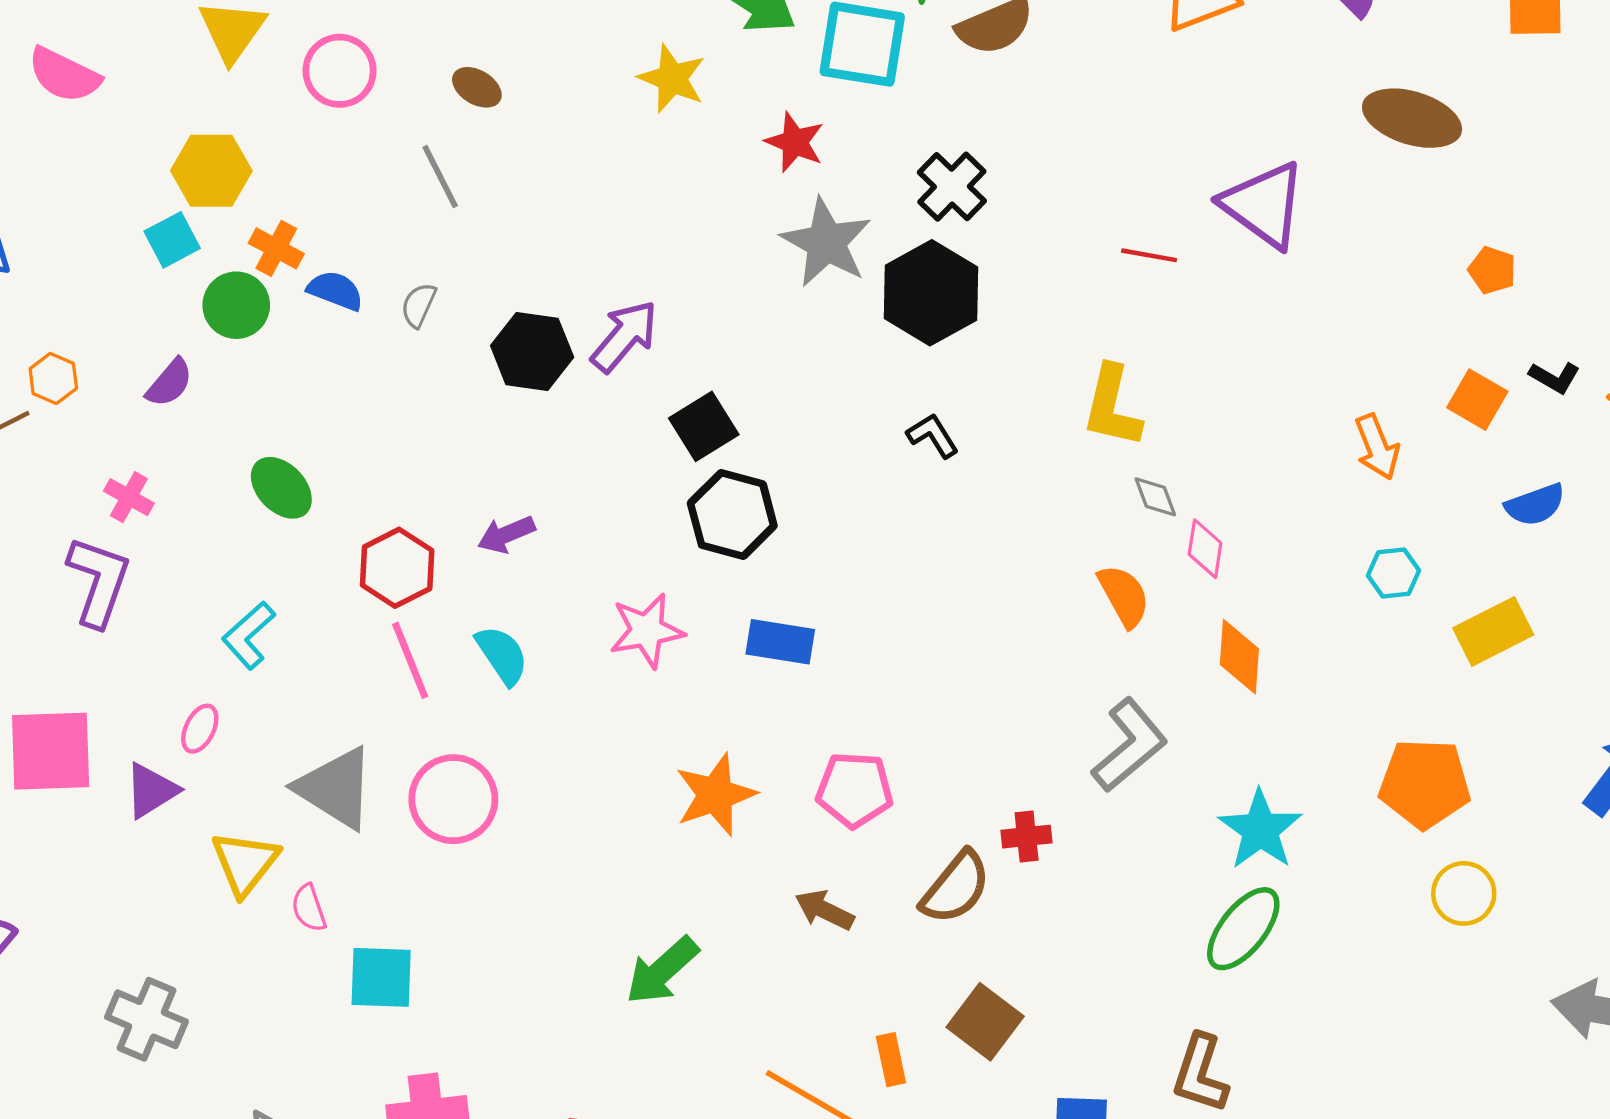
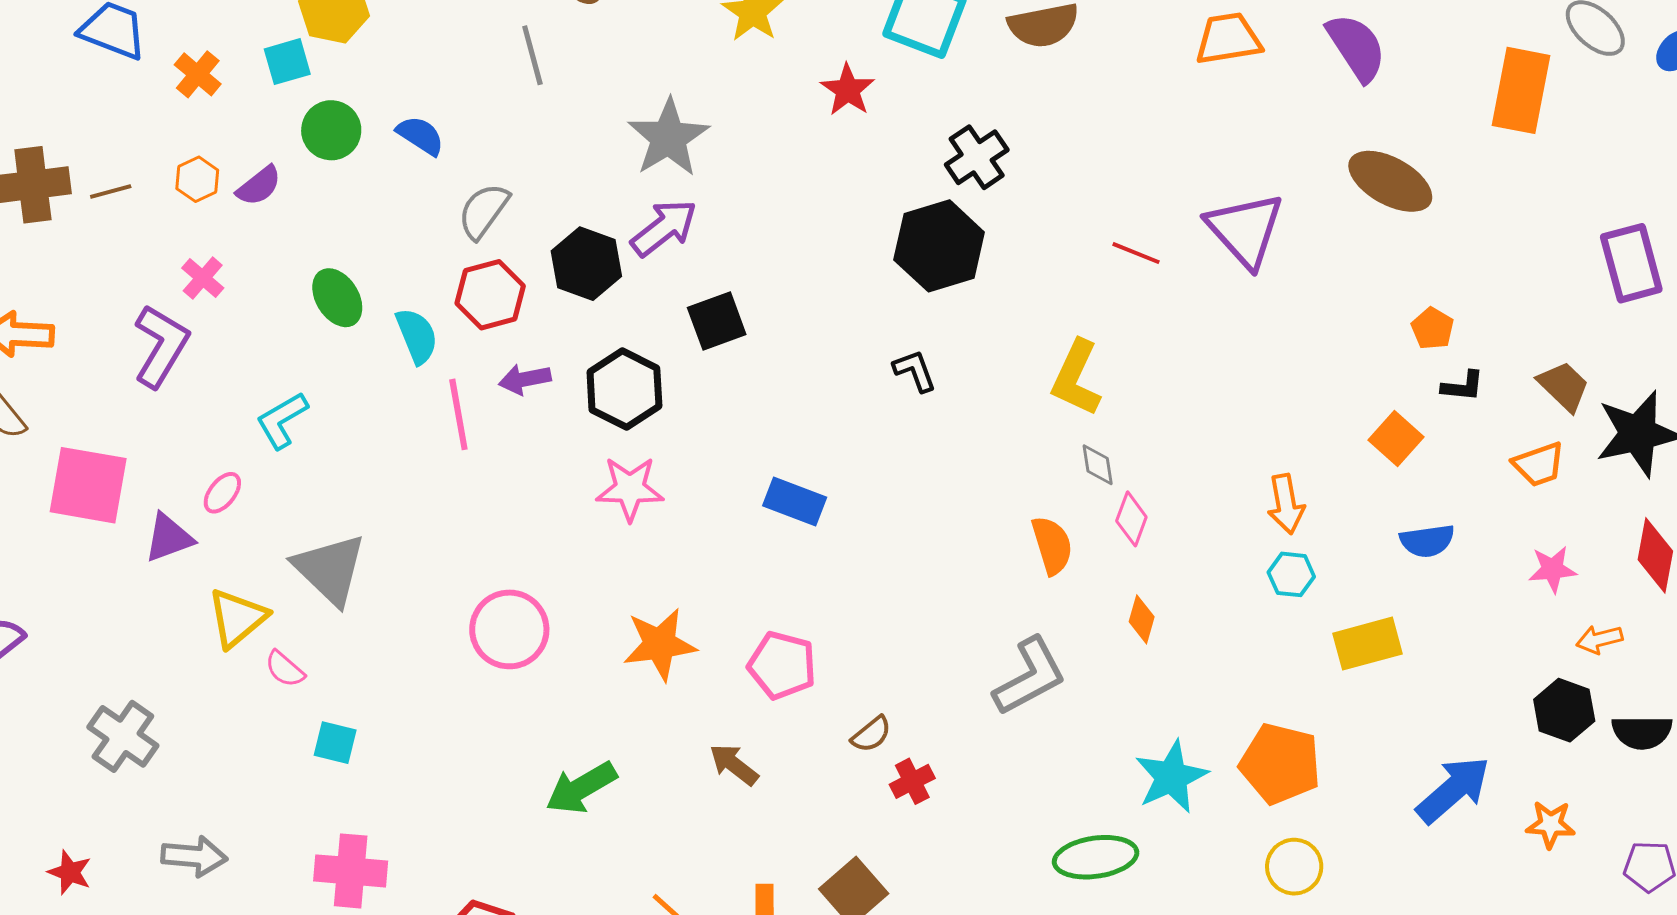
gray star: (826, 242) -> (668, 138), moved
orange cross: (276, 248) -> (198, 74), moved
gray semicircle: (419, 305) -> (484, 211), moved, size x1.5
black hexagon: (532, 351) -> (586, 264), moved
black L-shape: (1555, 377) -> (1463, 386), moved, turned -36
orange hexagon: (53, 378) -> (197, 179), moved
orange arrow: (1377, 447) -> (1286, 504), moved
black hexagon: (732, 514) -> (624, 389), moved
red hexagon: (397, 568) -> (490, 295), moved
blue rectangle: (780, 642) -> (795, 501), moved
cyan semicircle: (502, 655) -> (417, 336), moved
orange diamond: (1239, 657) -> (1142, 619), size x0.7
pink line: (410, 660) -> (458, 414), moved
pink circle: (453, 799) -> (509, 629), moved
cyan star: (1260, 830) -> (1171, 777), moved
red cross: (1027, 837) -> (912, 781), moved, turned -33
brown semicircle: (956, 888) -> (871, 734), moved, size x0.6
pink semicircle: (309, 908) -> (285, 669), turned -42
green ellipse: (1243, 929) -> (1096, 857), turned 32
cyan square: (381, 977) -> (335, 743), size x0.7

